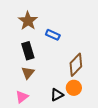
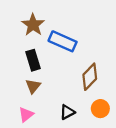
blue rectangle: (53, 35) -> (63, 41), size x1.6
orange circle: (74, 88) -> (100, 109), moved

